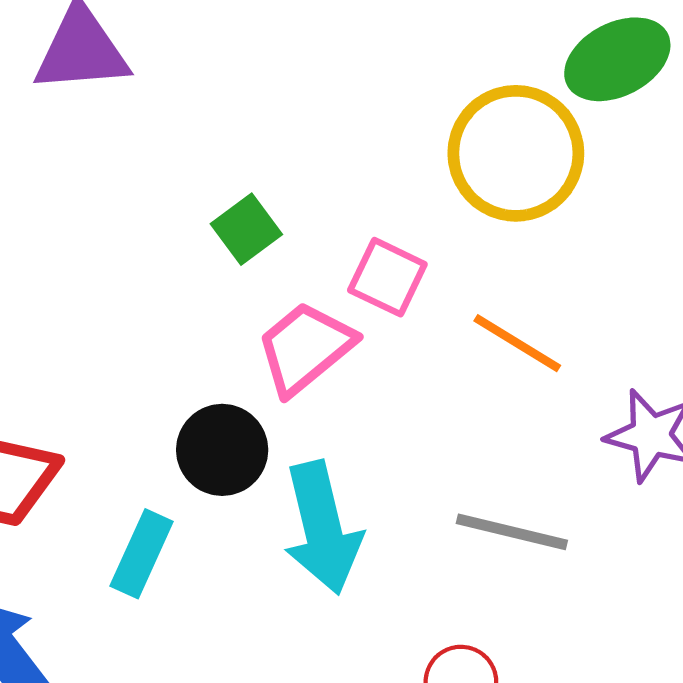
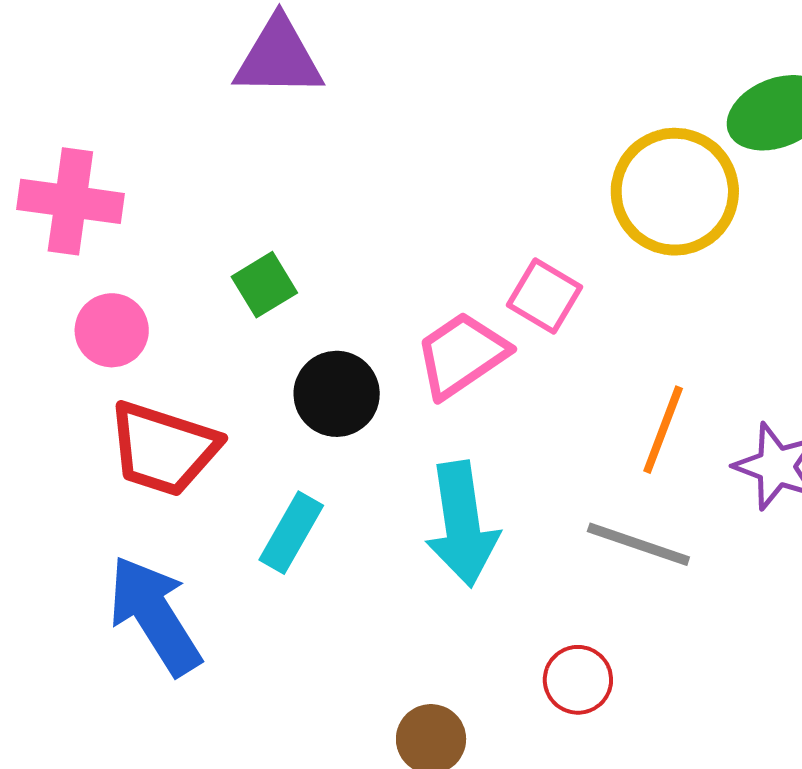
green square: (246, 229) -> (264, 285), moved
orange line: (517, 343) -> (663, 430), moved, turned 74
black circle: (222, 450) -> (337, 394), moved

